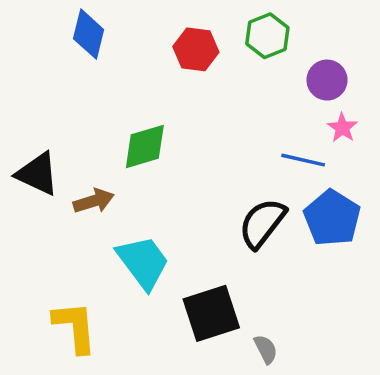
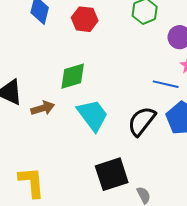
red hexagon: (196, 49) -> (85, 19), moved
cyan trapezoid: (143, 262) -> (93, 115), moved

